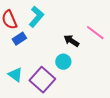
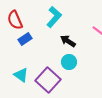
cyan L-shape: (36, 17) -> (54, 17), moved
black arrow: (71, 41) -> (68, 41), moved

